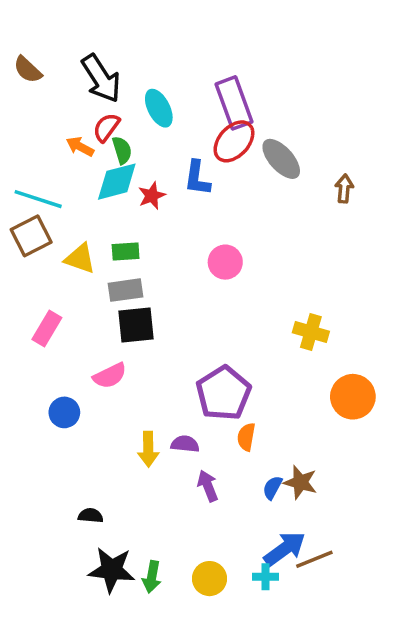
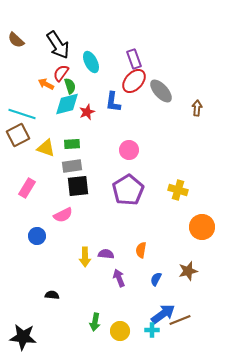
purple rectangle: (234, 103) -> (134, 59), size x0.7
purple pentagon: (223, 393) -> (128, 190), moved
brown star: (300, 482) -> (188, 271), moved, turned -30
black star: (112, 570) -> (23, 337), moved
green arrow: (152, 577) -> (95, 322), moved

